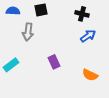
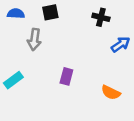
blue arrow: (88, 36) -> (121, 44), moved
purple rectangle: (54, 62) -> (66, 76), turned 40

